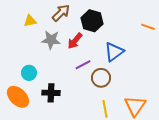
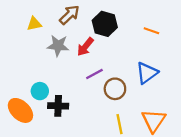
orange line: (148, 27) -> (151, 31), moved
blue triangle: (114, 52) -> (147, 73), moved
cyan circle: (29, 73) -> (40, 91), moved

